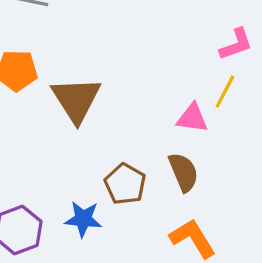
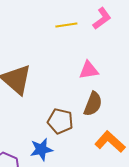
yellow line: (225, 92) -> (66, 25), moved, turned 70
brown semicircle: (184, 172) -> (93, 104), turned 60

